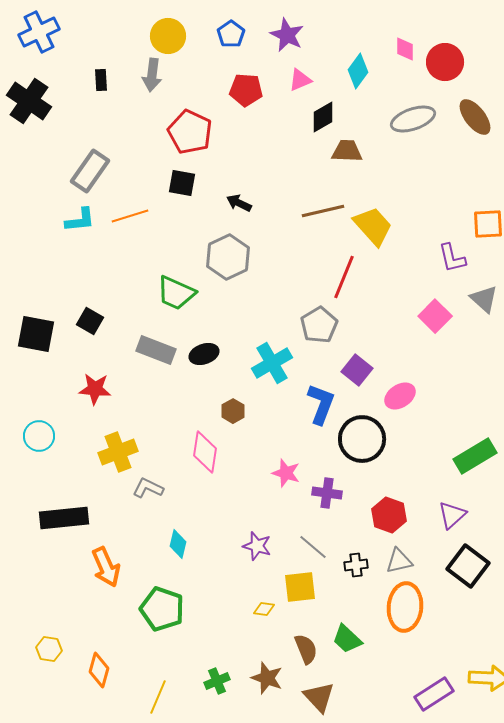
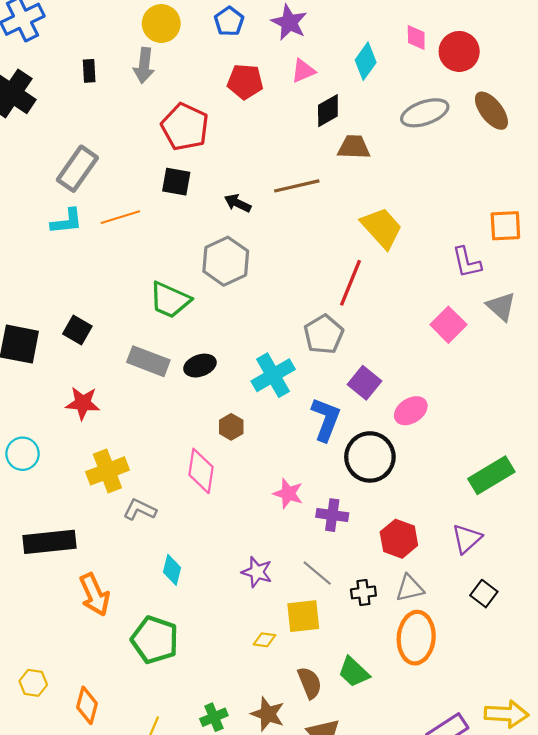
brown line: (323, 211) -> (297, 186), moved
black square: (468, 566) -> (484, 594), size x0.6

